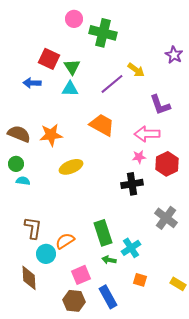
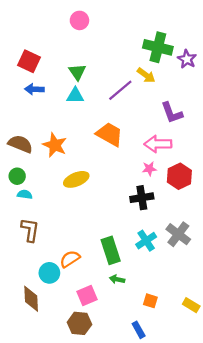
green cross: (103, 33) -> (158, 47), moved
red square: (49, 59) -> (29, 61), moved
orange star: (51, 135) -> (55, 145), turned 30
brown L-shape: (33, 228) -> (30, 230), moved
cyan cross: (131, 248) -> (146, 241), moved
blue rectangle: (108, 297) -> (139, 330), moved, size x0.7

